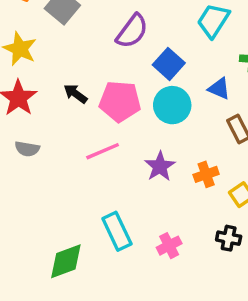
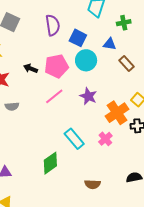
purple semicircle: (132, 31) -> (53, 25), turned -30
orange cross: (206, 174) -> (117, 113), moved, size x1.6

